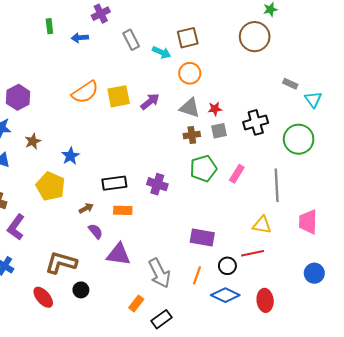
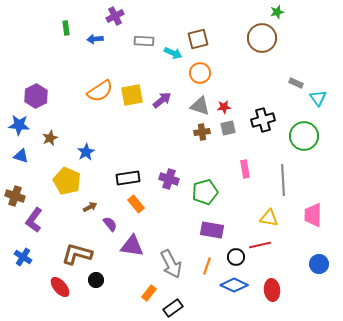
gray rectangle: (131, 40) -> (144, 41), turned -60
green pentagon: (203, 168) -> (205, 192), moved
pink rectangle: (237, 174) -> (245, 169), turned -42
brown arrow: (86, 208) -> (90, 207), moved
orange rectangle: (123, 210) -> (136, 204), turned 48

